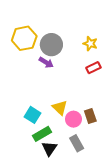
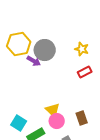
purple arrow: (46, 62) -> (34, 61), moved
cyan square: (33, 115) -> (19, 123), moved
pink circle: (73, 119) -> (57, 121), moved

